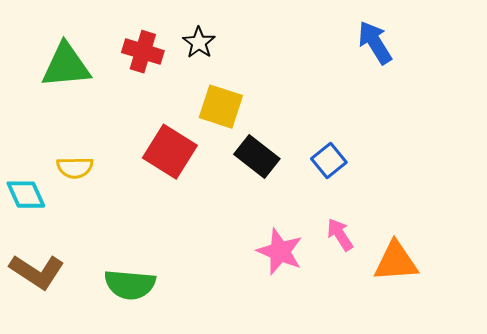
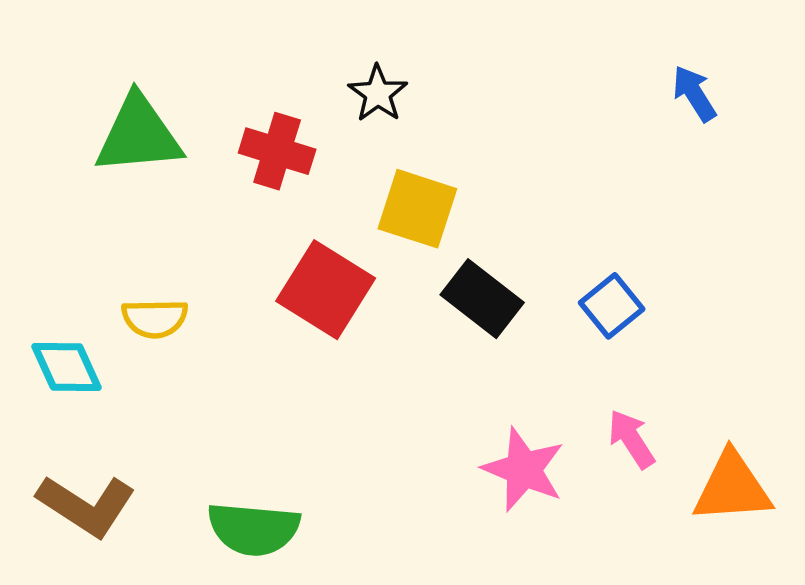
blue arrow: (375, 43) -> (694, 94), size x0.7
red cross: (143, 52) -> (277, 151), moved

